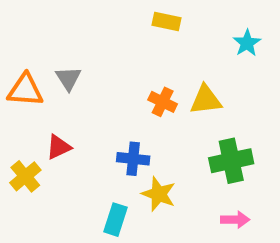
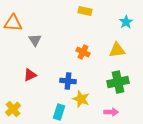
orange triangle: (25, 90) -> (13, 23), moved
yellow triangle: (206, 100) -> (117, 50), moved
yellow cross: (25, 176) -> (13, 109), moved
pink arrow: (235, 220) -> (111, 112), moved

